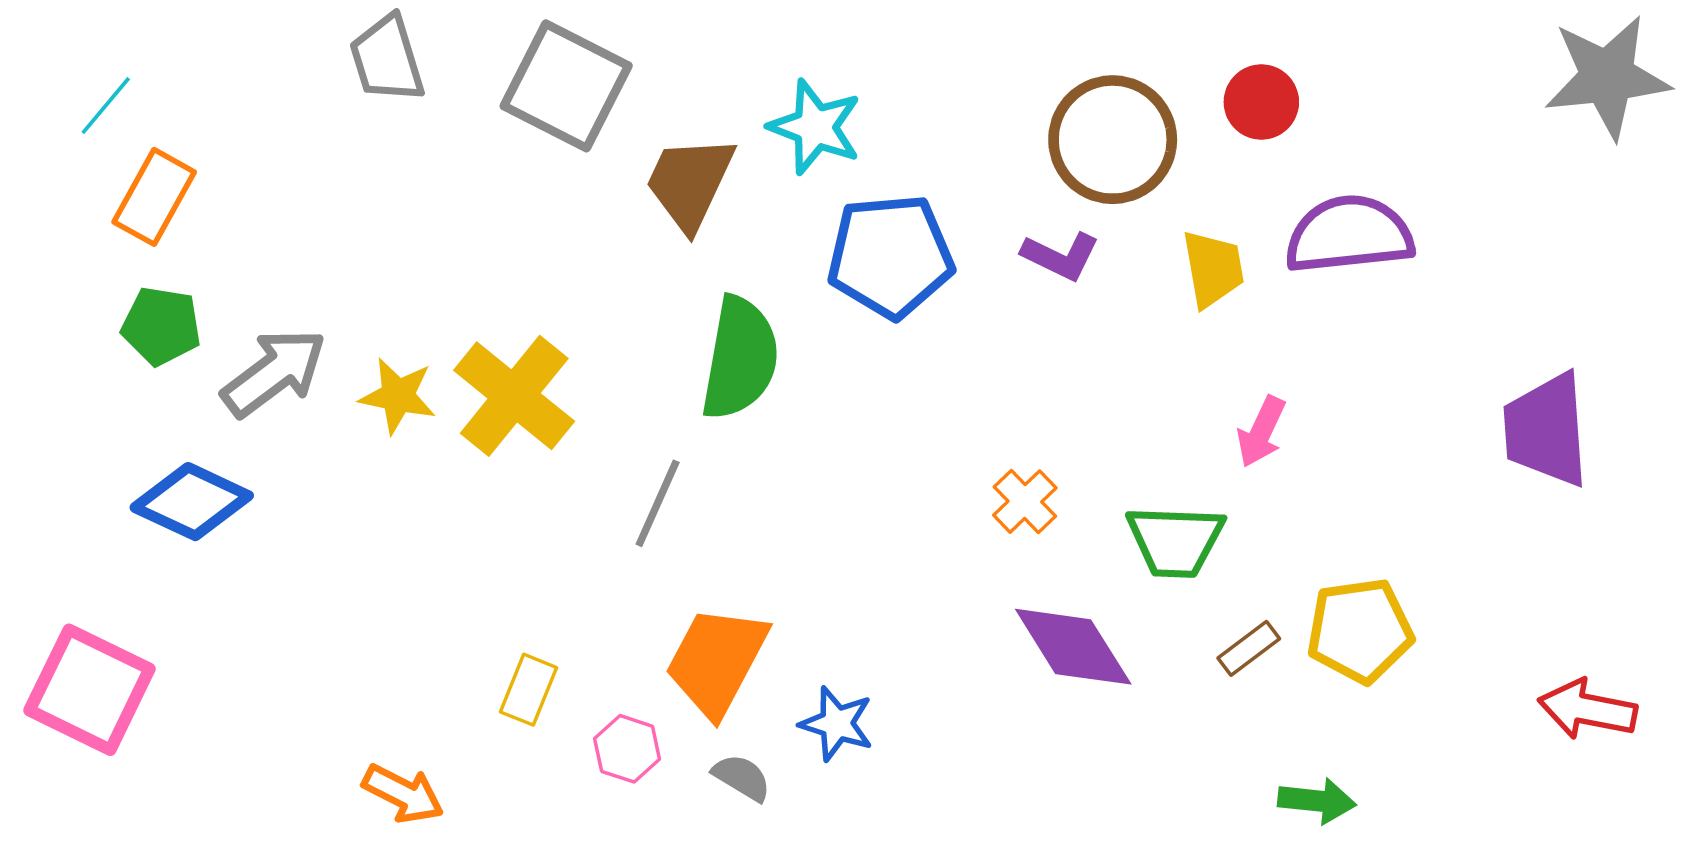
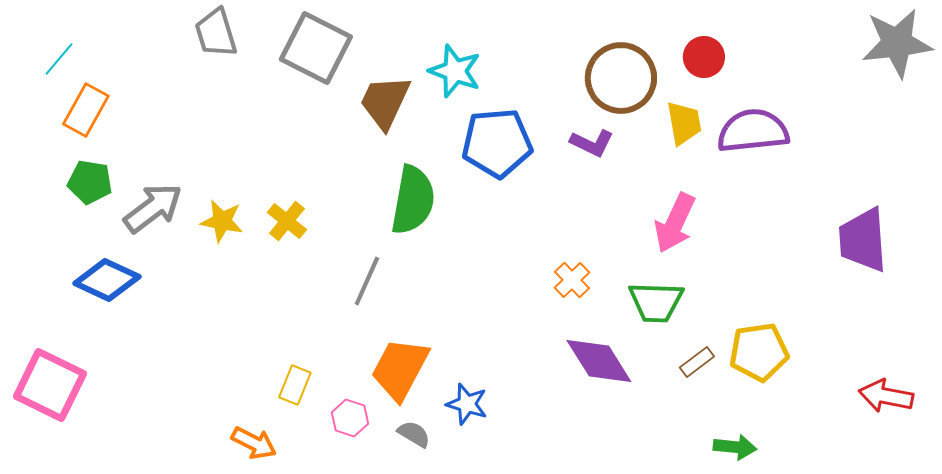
yellow trapezoid: (1213, 269) -> (684, 123), moved
yellow cross: (514, 396) -> (287, 221), size x0.6
pink arrow: (1261, 432) -> (675, 223), moved, size x1.5
orange arrow: (403, 794) -> (254, 443), moved

